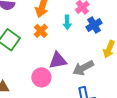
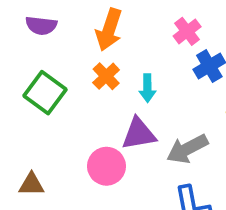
cyan arrow: (67, 22) -> (147, 88), moved

